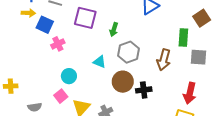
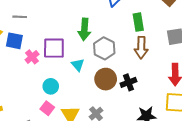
purple square: (85, 18) -> (54, 48), moved
green arrow: (114, 30) -> (84, 29), size x1.5
green rectangle: (183, 38) -> (138, 22), moved
cyan triangle: (100, 62) -> (78, 65), turned 40

